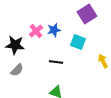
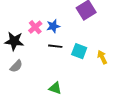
cyan square: (78, 42) -> (79, 51), moved
black line: (56, 62) -> (55, 46), moved

